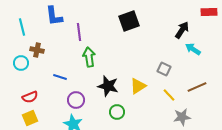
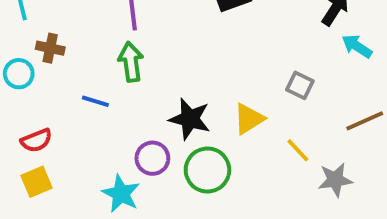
green arrow: (89, 57) -> (131, 62), moved
yellow line: (169, 95) -> (298, 150), moved
purple circle: (76, 100) -> (152, 158), moved
green circle: (117, 112) -> (207, 170), size x1.5

